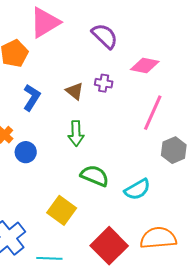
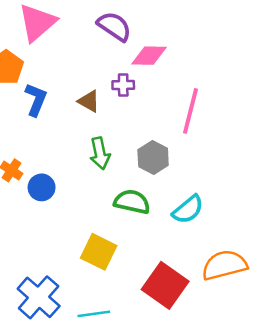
pink diamond: (145, 65) -> (149, 56), moved
blue L-shape: (32, 97) -> (36, 100), moved
gray hexagon: (174, 150) -> (153, 157), moved

